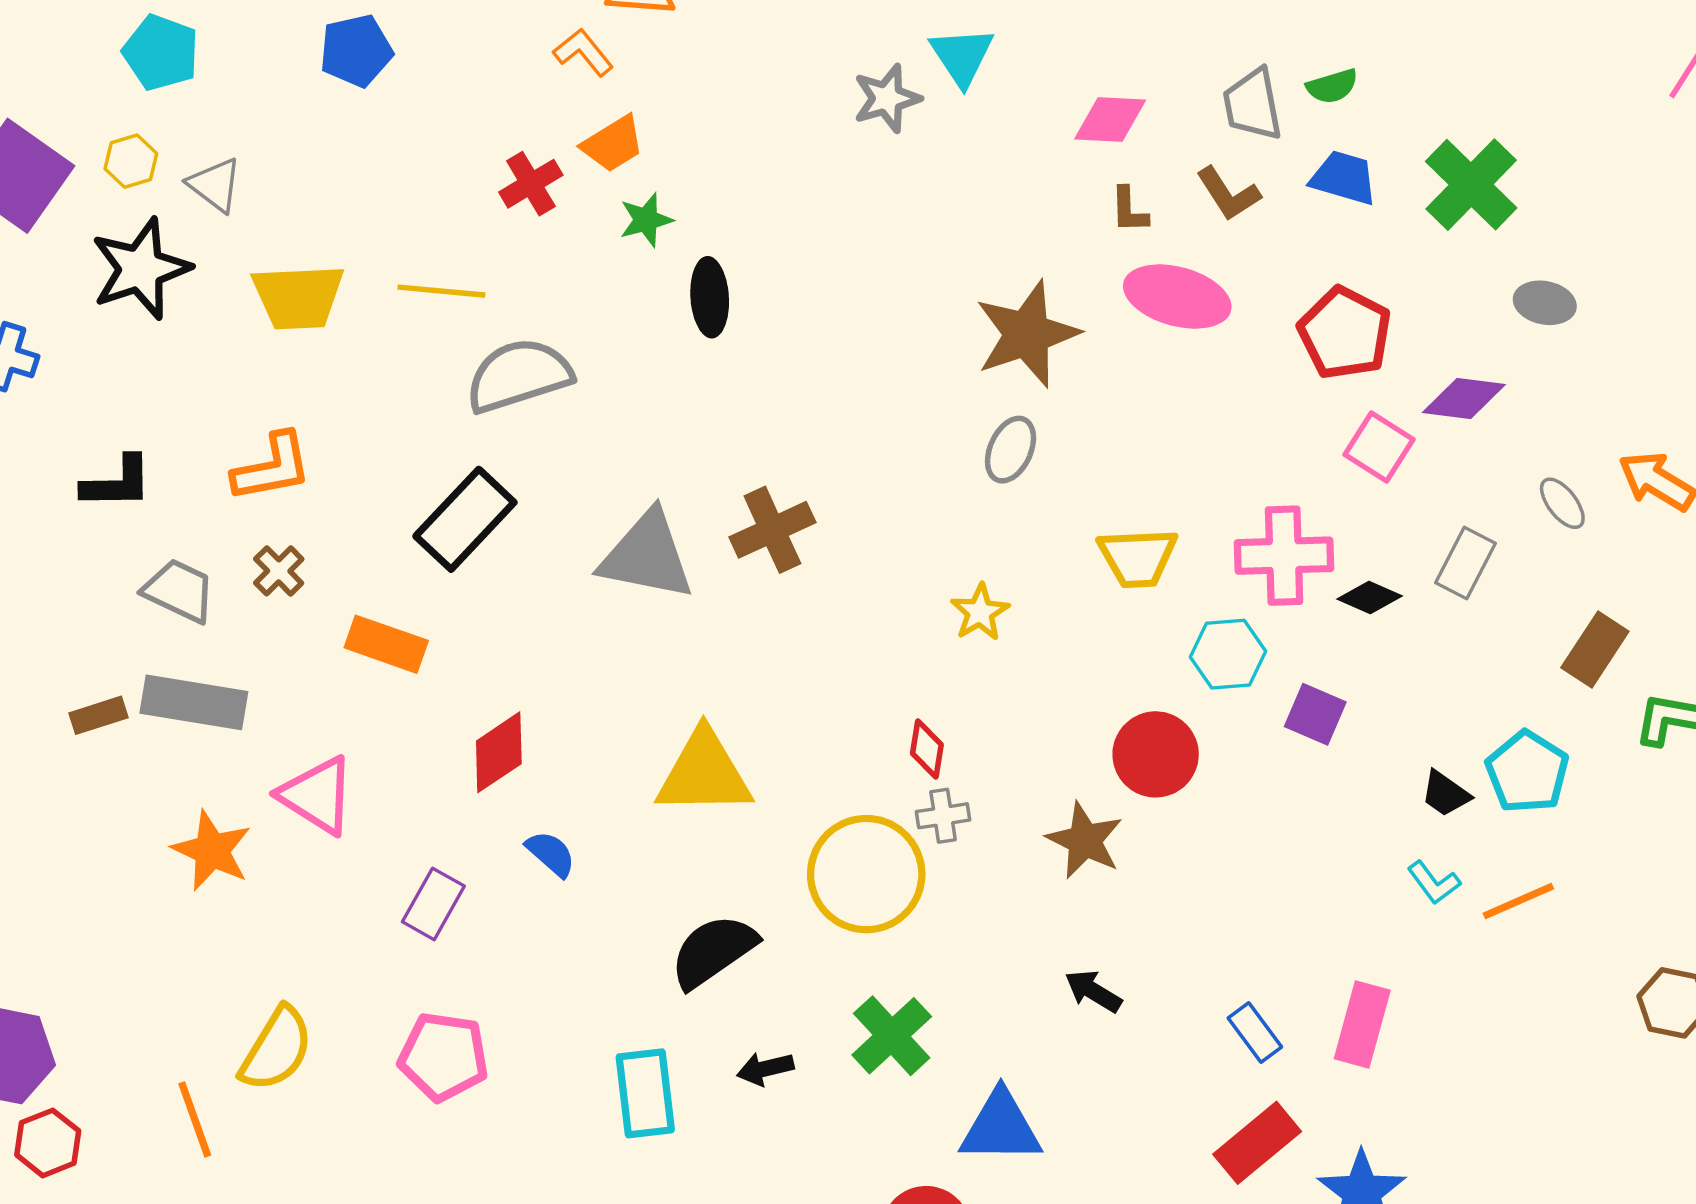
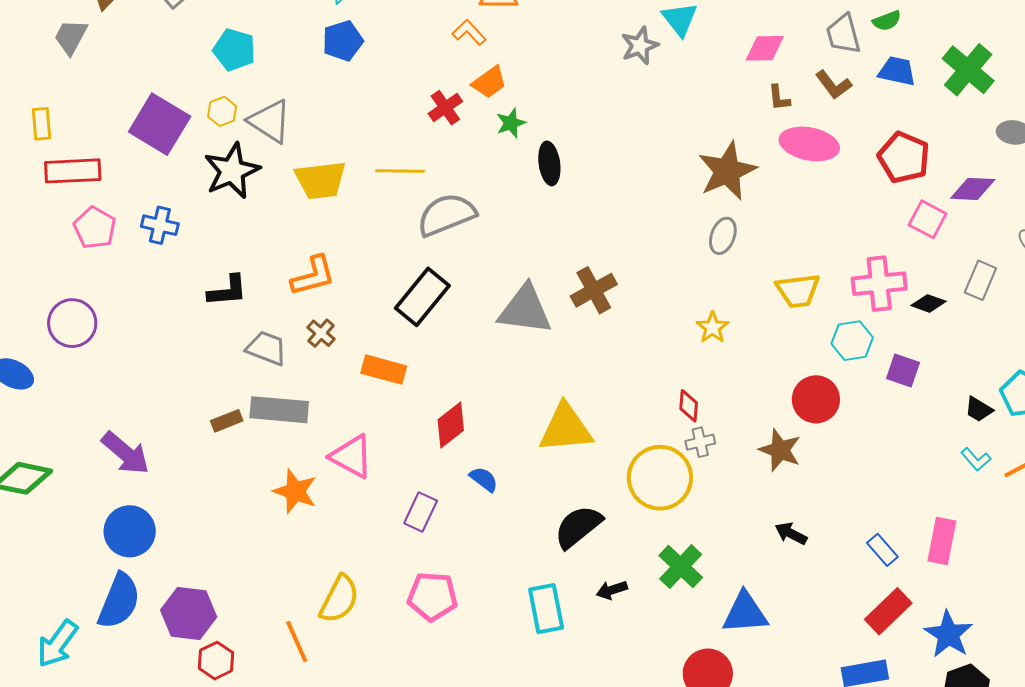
gray triangle: (215, 185) -> (270, 121), size x1.4

